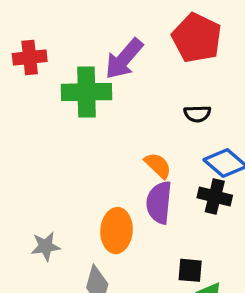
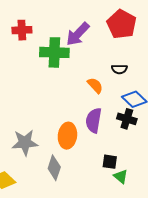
orange semicircle: (158, 165) -> (95, 85), moved
gray star: (46, 246) -> (25, 143), size x1.5

